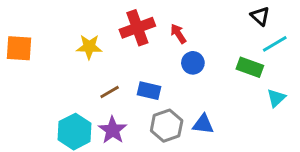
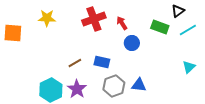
black triangle: (260, 16) -> (178, 11), turned 40
yellow star: (89, 47) -> (47, 18), moved
green rectangle: (250, 67) -> (160, 27), moved

